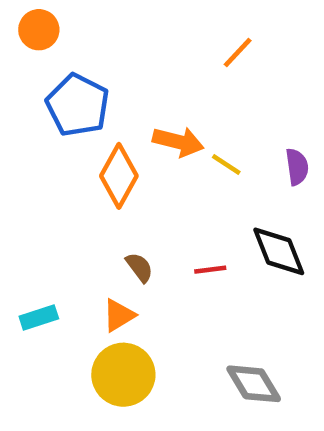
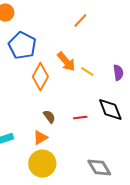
orange line: (238, 53) -> (80, 21), moved
orange arrow: (178, 142) -> (66, 62), turned 35

